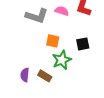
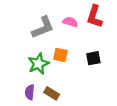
gray L-shape: (37, 16) -> (43, 27), turned -40
green star: (62, 60) -> (38, 64), moved

